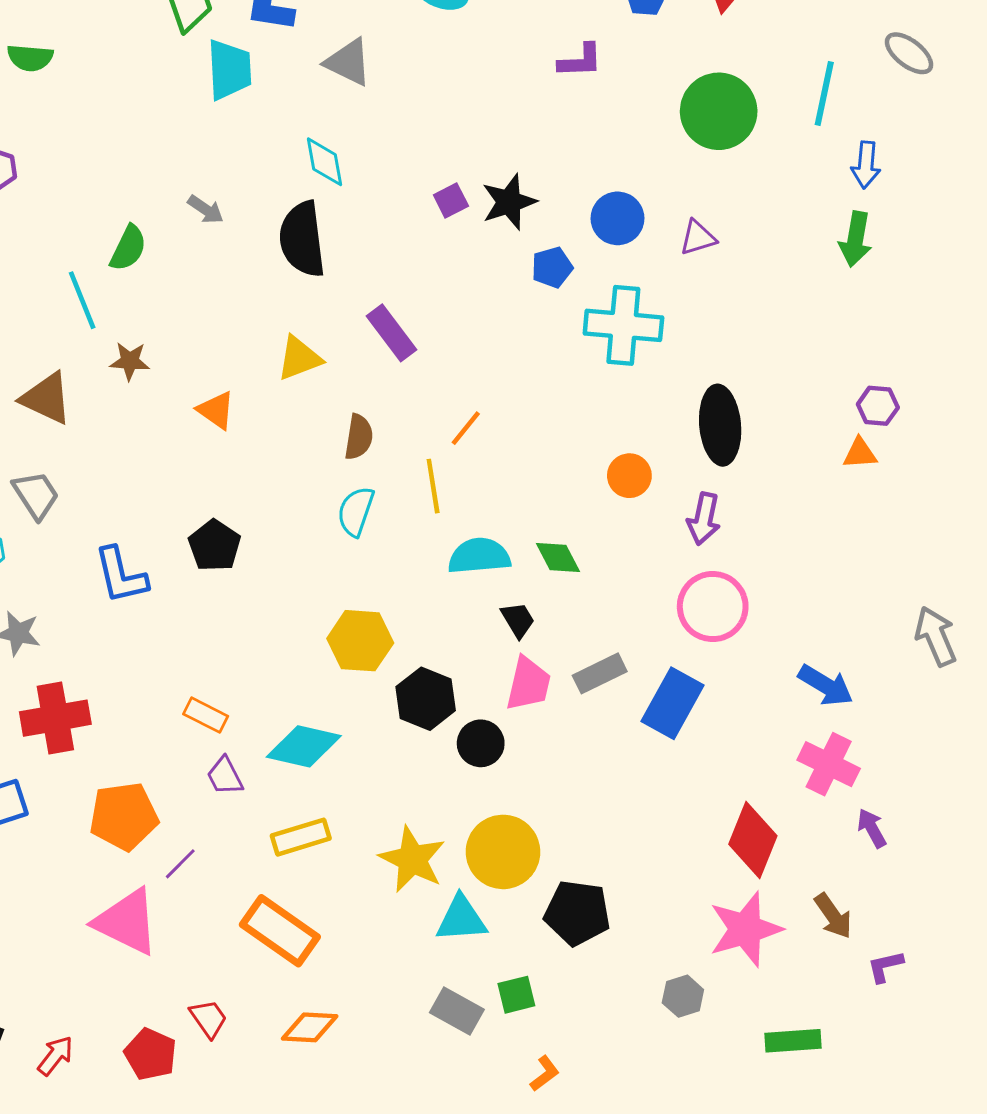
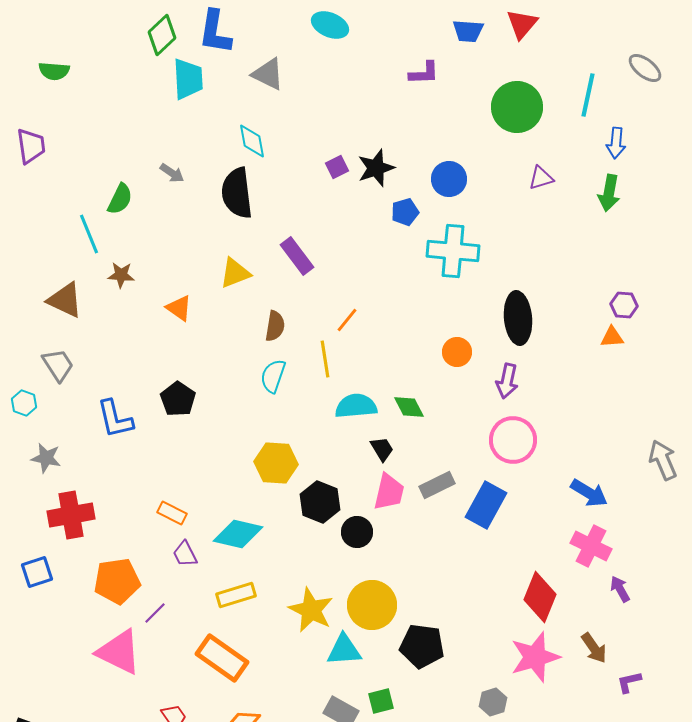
purple triangle: (698, 238) -> (541, 178), moved

